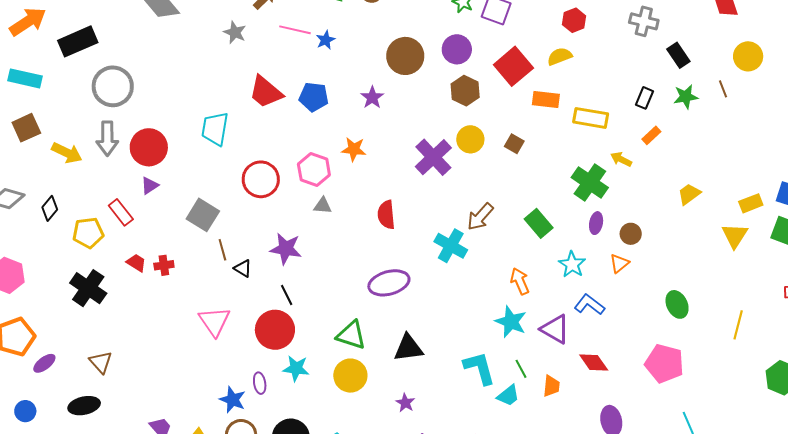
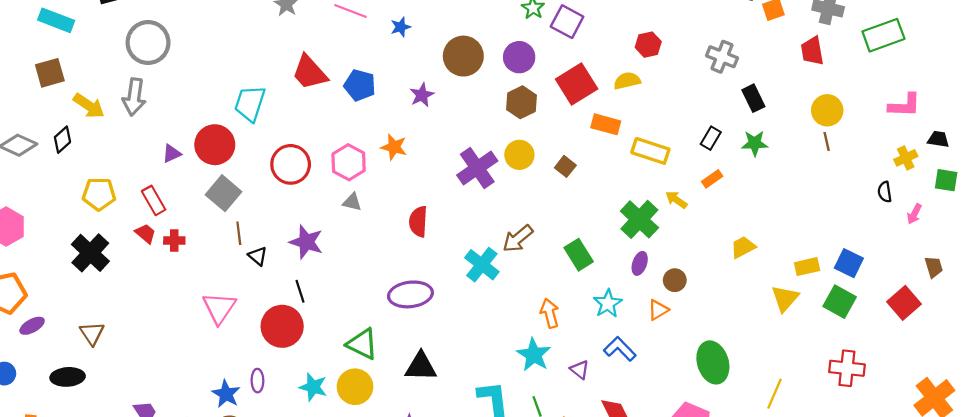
blue star: (326, 40) -> (401, 27), moved
brown line: (723, 89) -> (827, 141), moved
red circle: (149, 147) -> (215, 145), moved
black diamond: (50, 208) -> (62, 140), moved
red rectangle: (121, 212) -> (154, 200), moved
green ellipse: (677, 304) -> (713, 362), size x1.4
purple triangle: (555, 329) -> (580, 370), size x0.6
cyan star: (296, 368) -> (313, 387), moved

